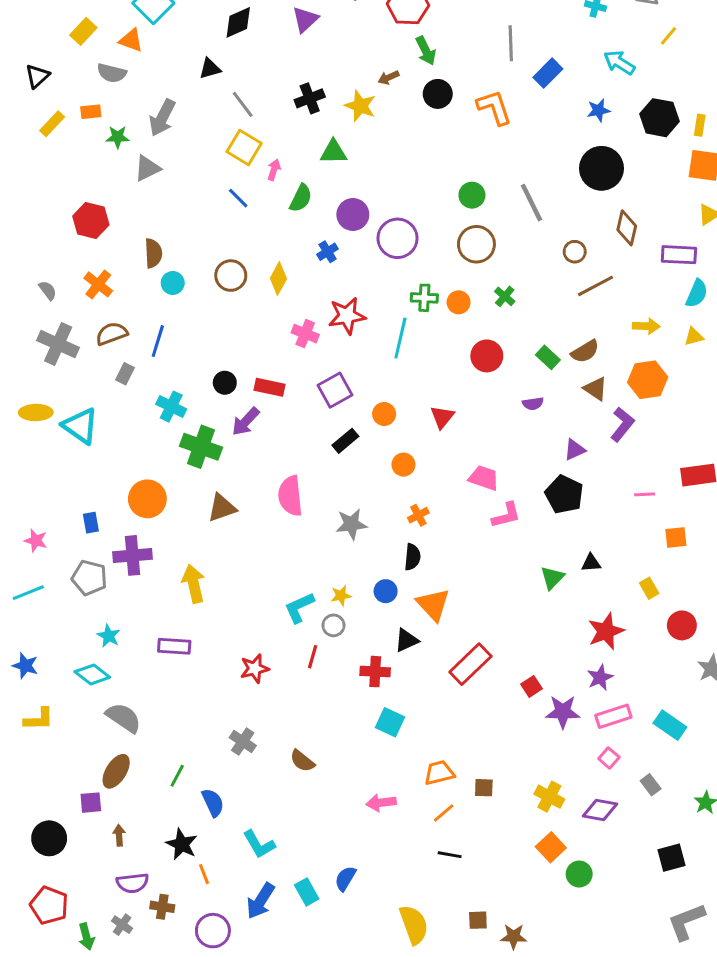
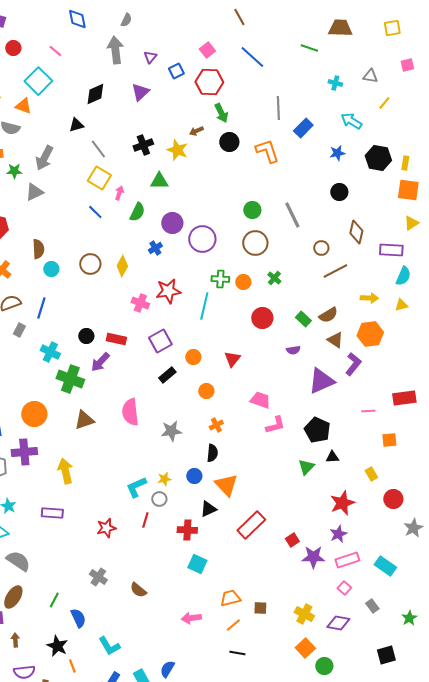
black circle: (601, 168) -> (339, 192), size x0.6
purple triangle: (575, 450) -> (321, 381), size x1.8
black pentagon: (564, 494) -> (317, 430), moved

